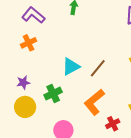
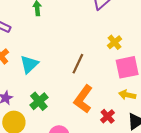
cyan triangle: (71, 67) -> (29, 64), moved

